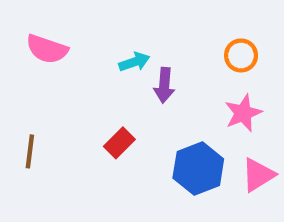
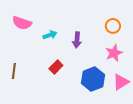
cyan arrow: (134, 62) -> (50, 35), moved

